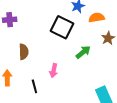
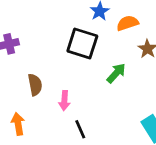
pink arrow: (54, 71) -> (64, 101), moved
black line: (34, 86) -> (80, 129), moved

